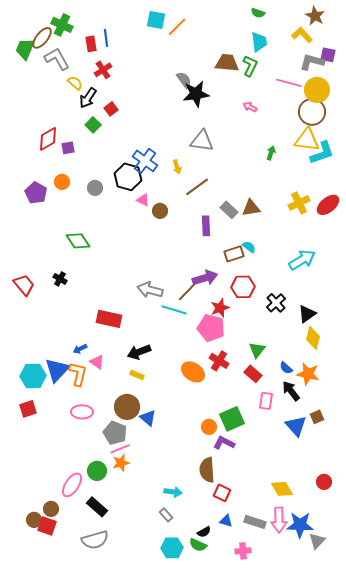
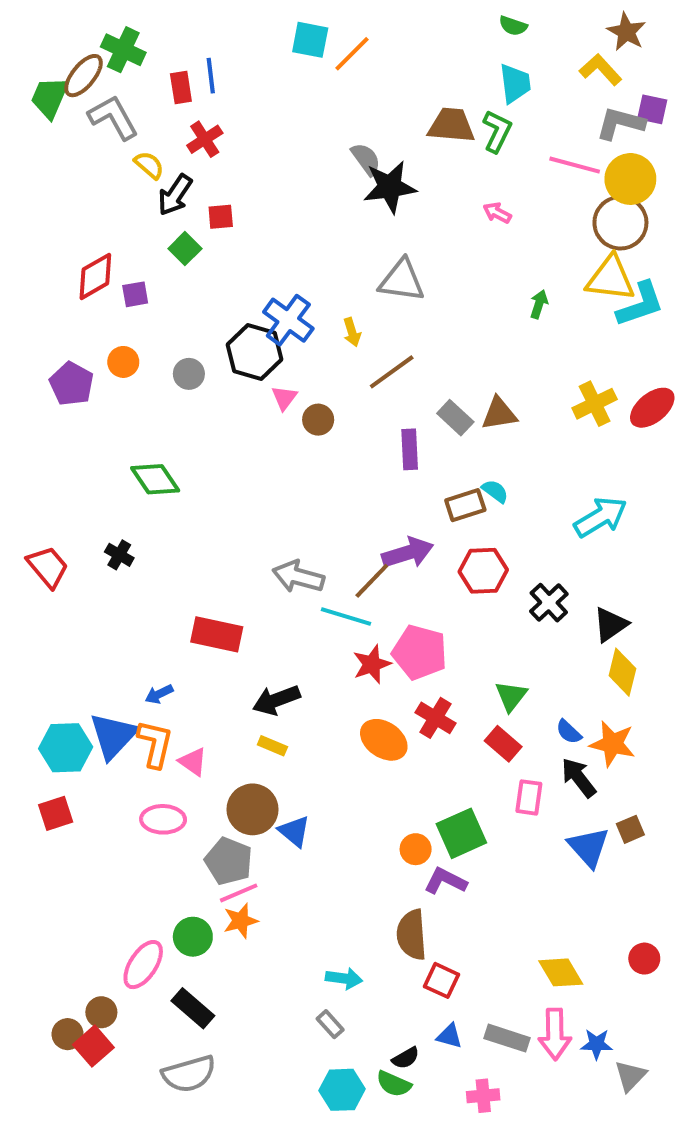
red square: (111, 109) -> (221, 217), turned 32
pink triangle: (143, 200) -> (284, 398), turned 40
red star: (220, 308) -> (372, 664), moved
pink triangle: (97, 362) -> (193, 762), moved
blue star: (300, 525) -> (597, 1044), size x0.6
red square: (47, 526) -> (93, 1046), turned 30

